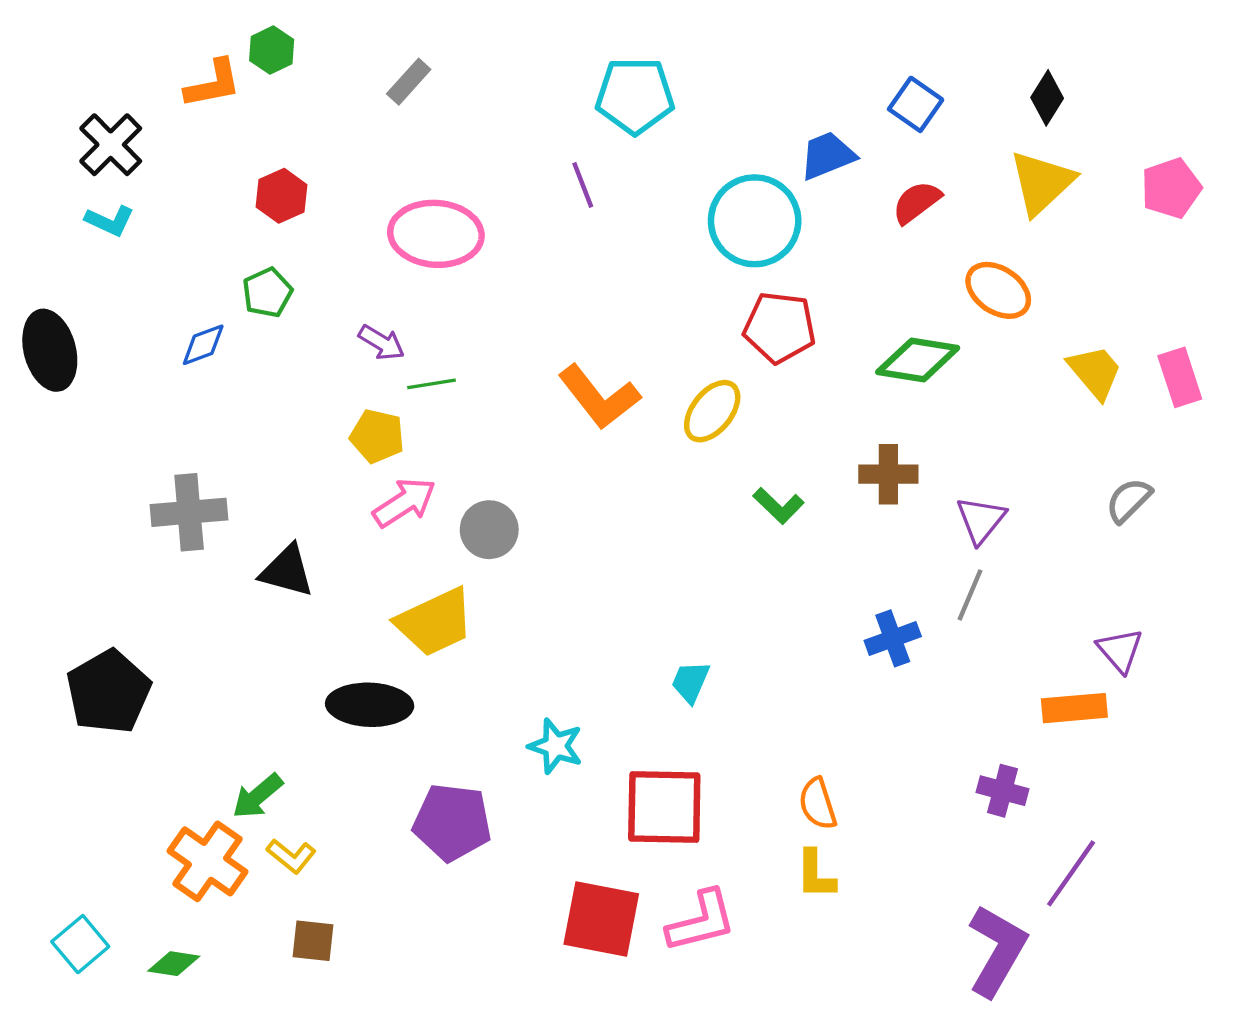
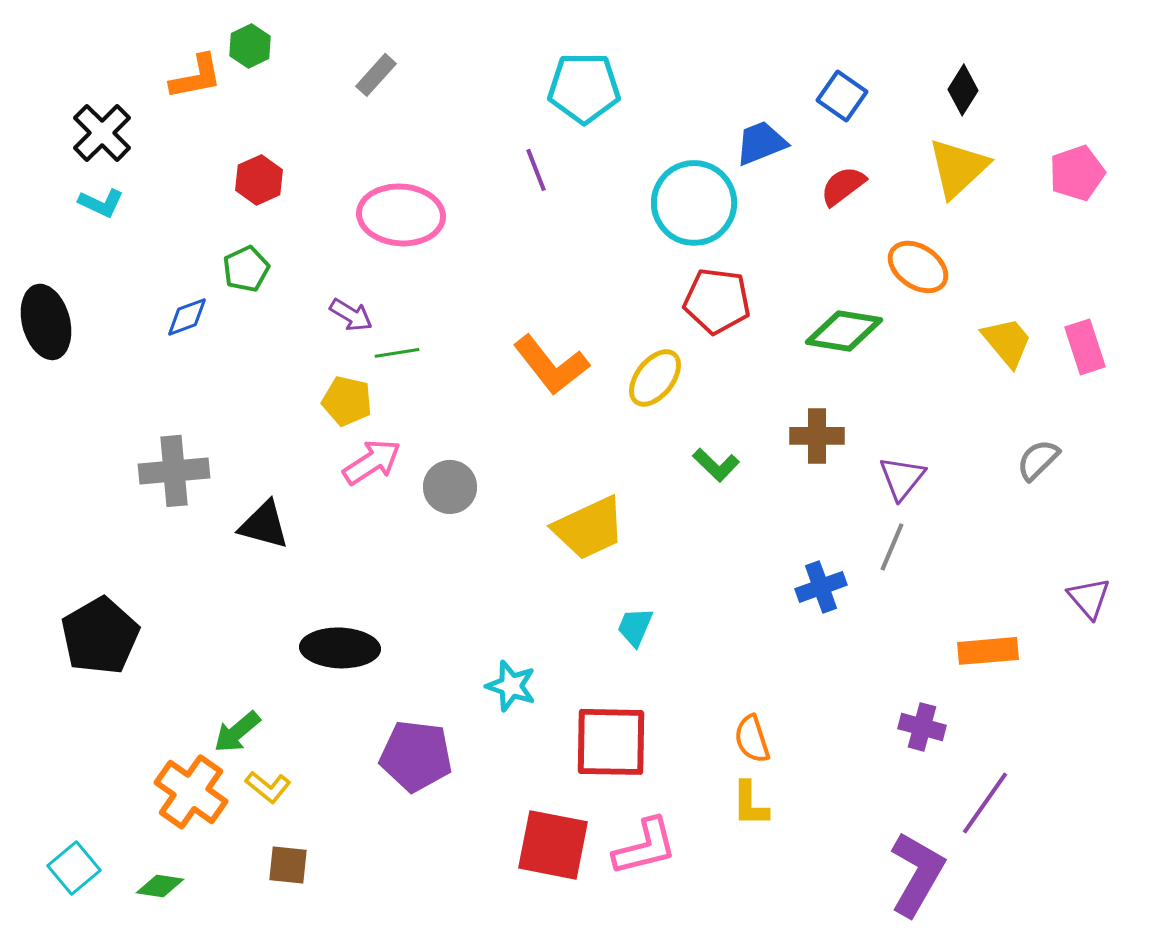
yellow trapezoid: (435, 622) -> (589, 528), moved
purple triangle: (1120, 650) -> (1089, 598), moved

